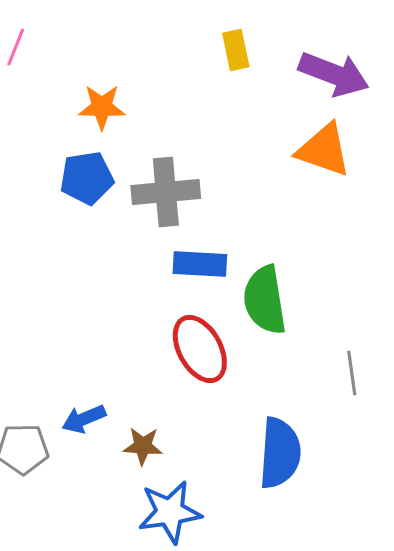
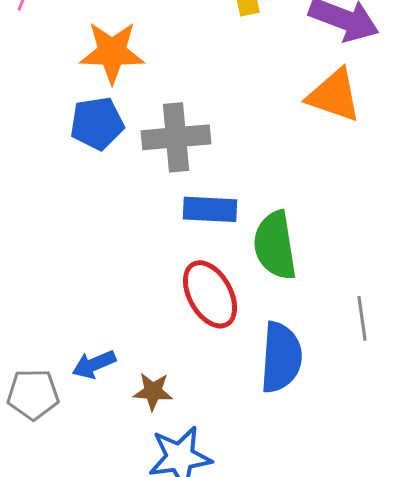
orange star: (102, 107) -> (112, 52), size x1.4
blue semicircle: (280, 453) -> (281, 357), moved

